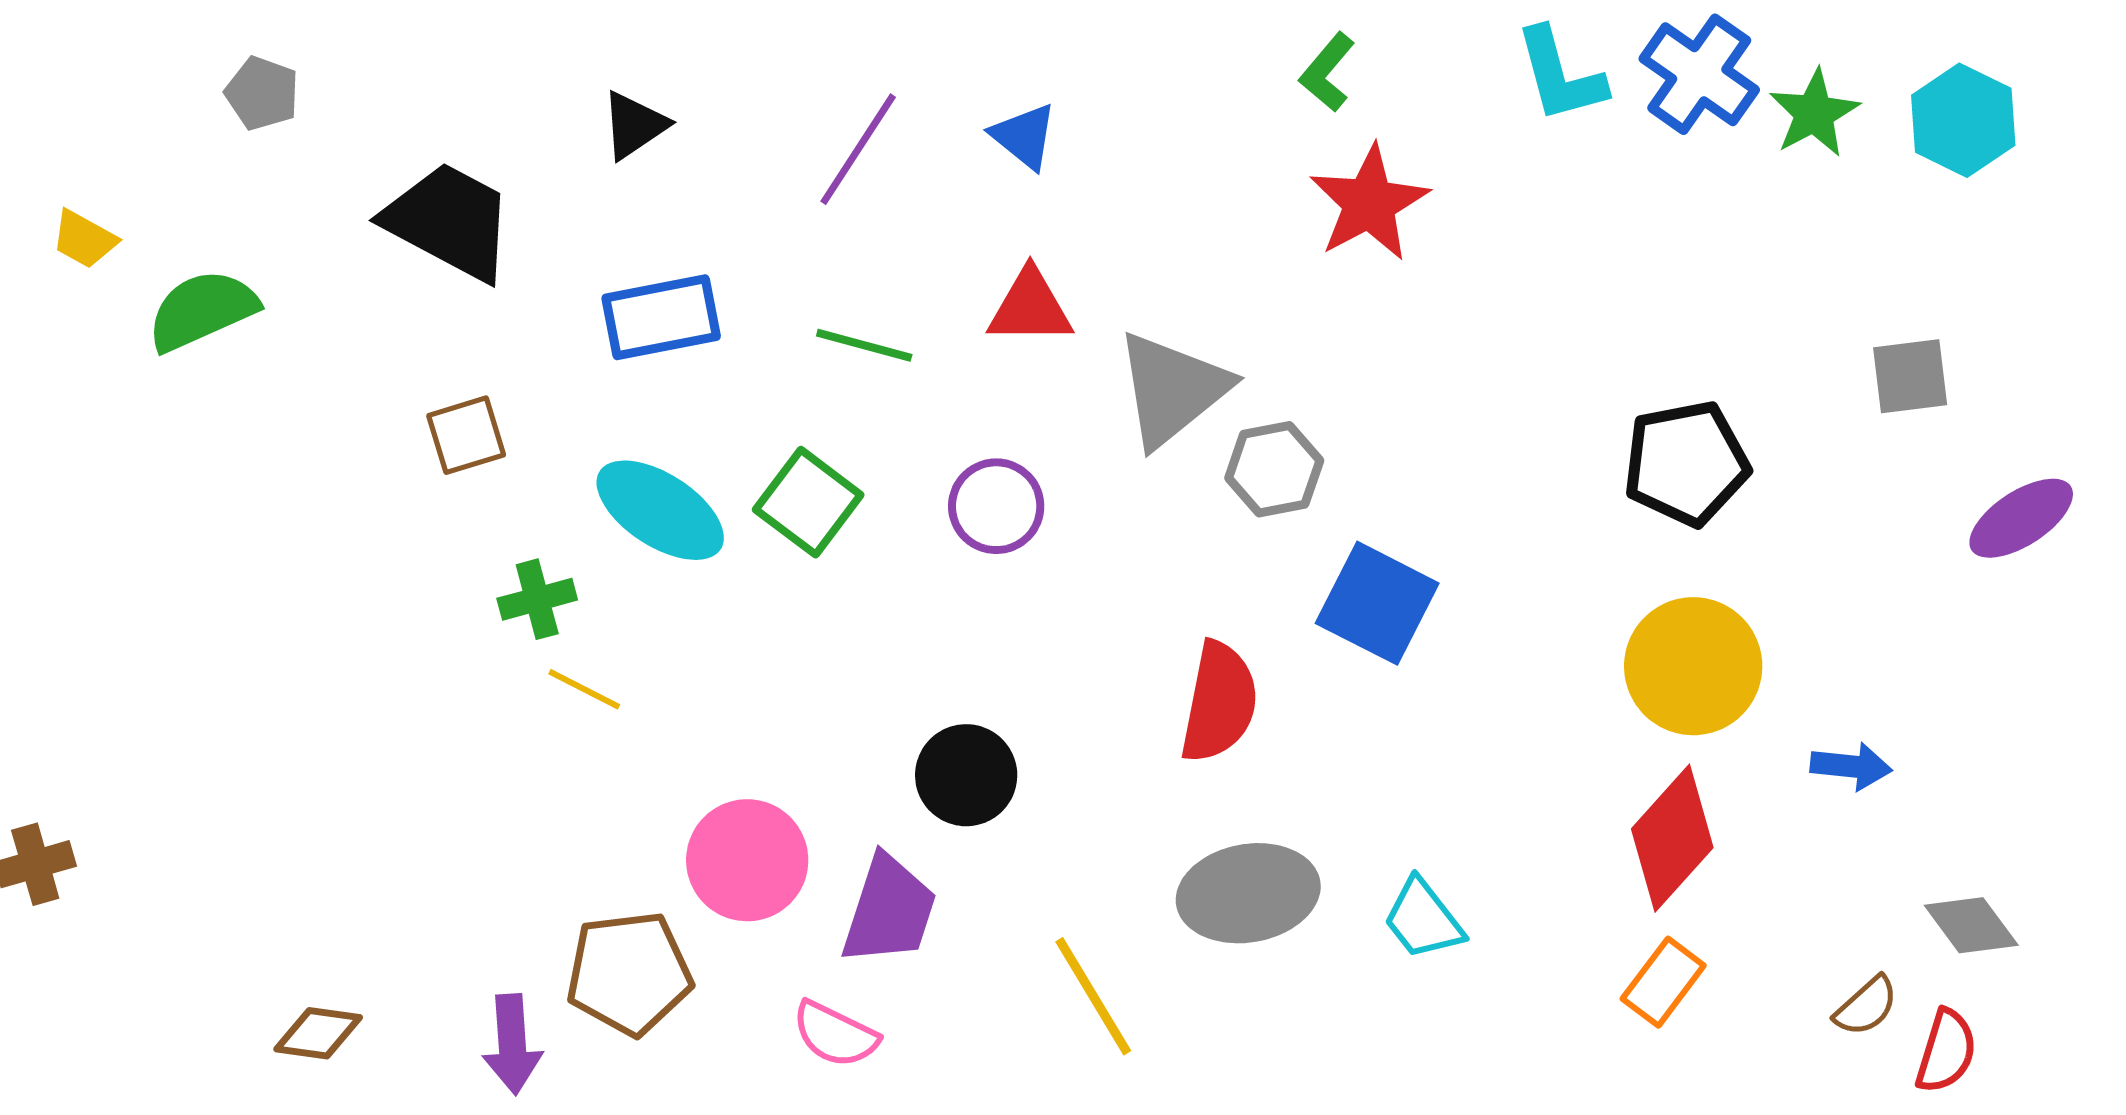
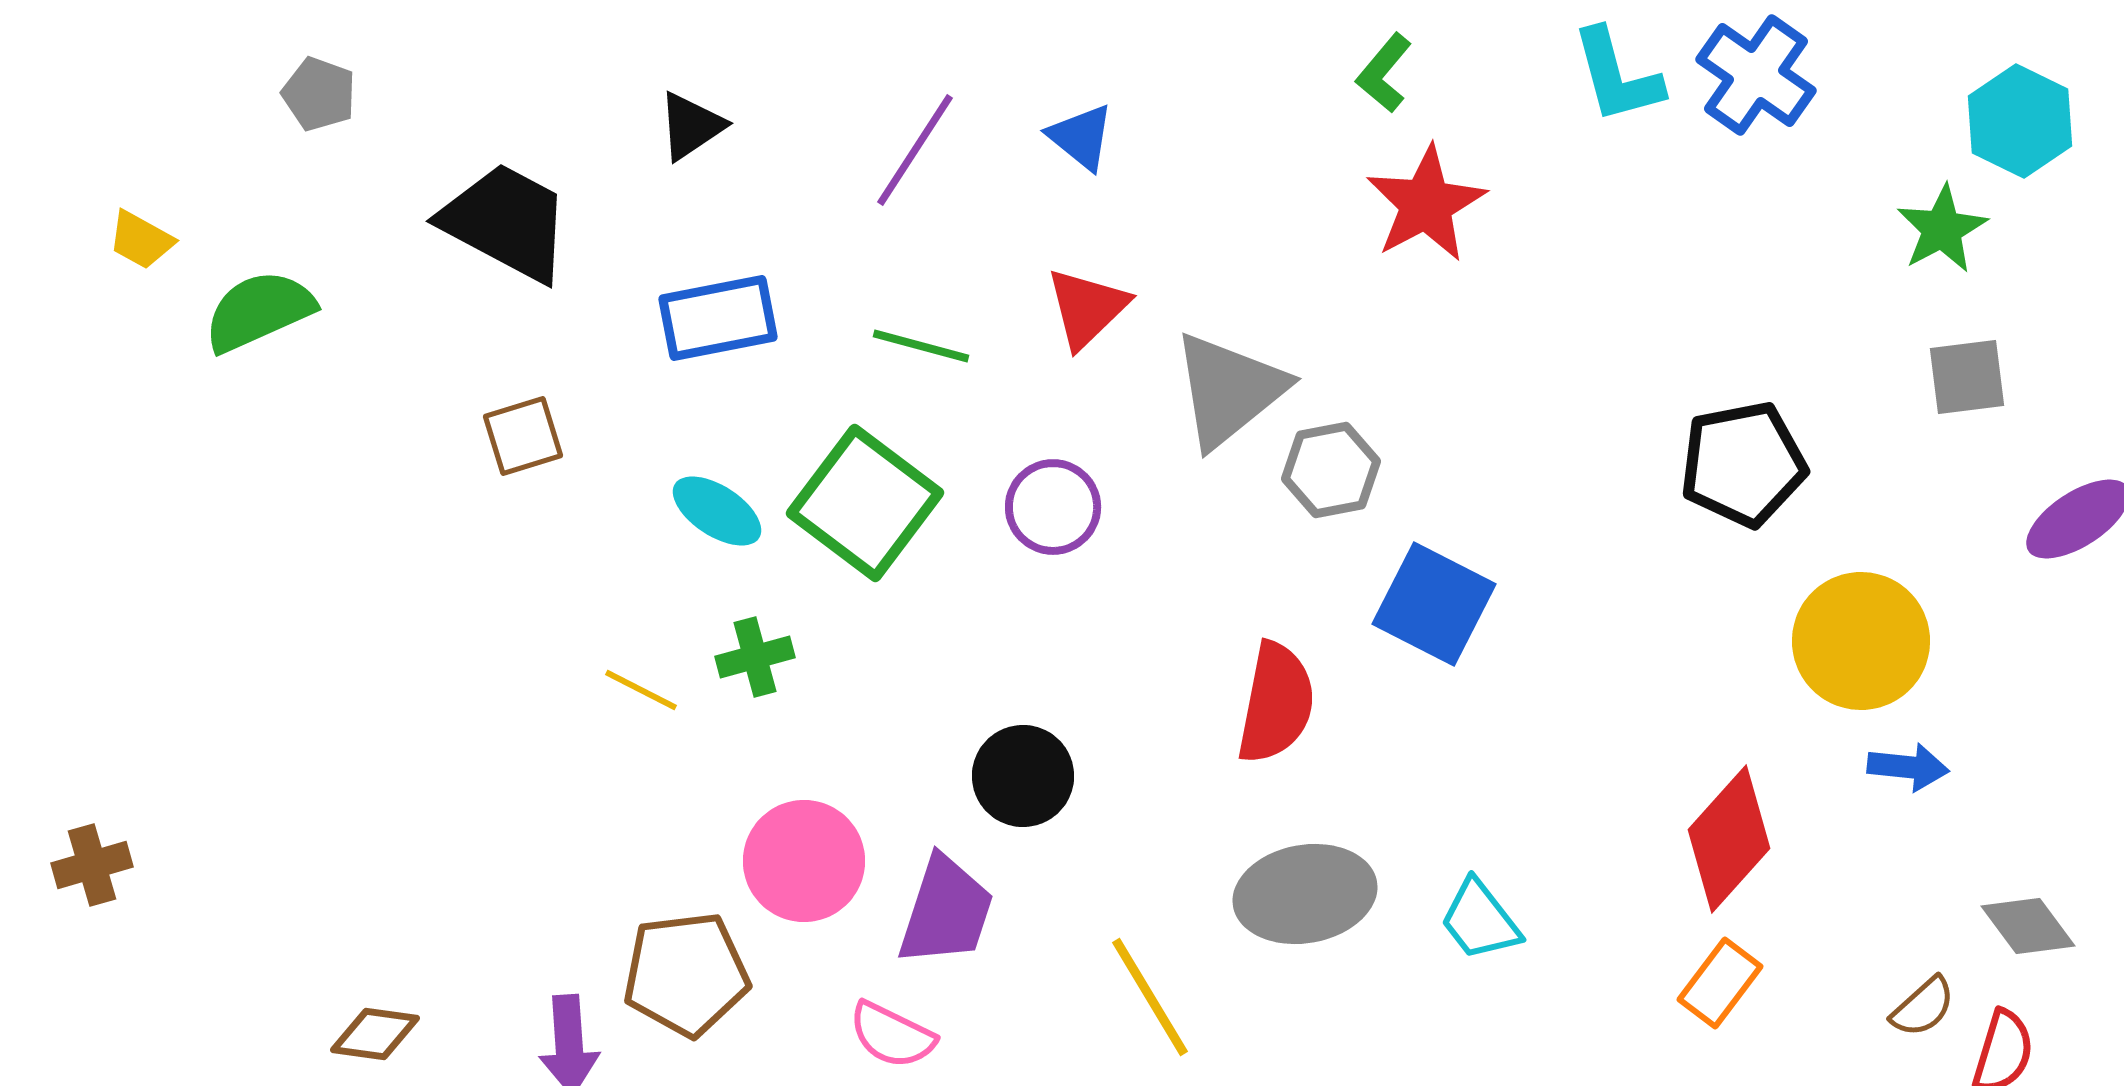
green star: (1814, 113) -> (1942, 229), moved
red triangle: (1030, 307) -> (1087, 308), turned -44
green square: (808, 502) -> (865, 503), size x1.4
cyan ellipse: (660, 510) -> (717, 511), size x0.7
green cross: (537, 599) -> (755, 657), moved
yellow circle: (1693, 666) -> (1861, 641), moved

